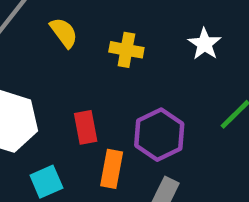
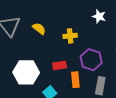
yellow cross: (126, 50) -> (70, 36), moved
red rectangle: (86, 127) -> (60, 65), turned -72

